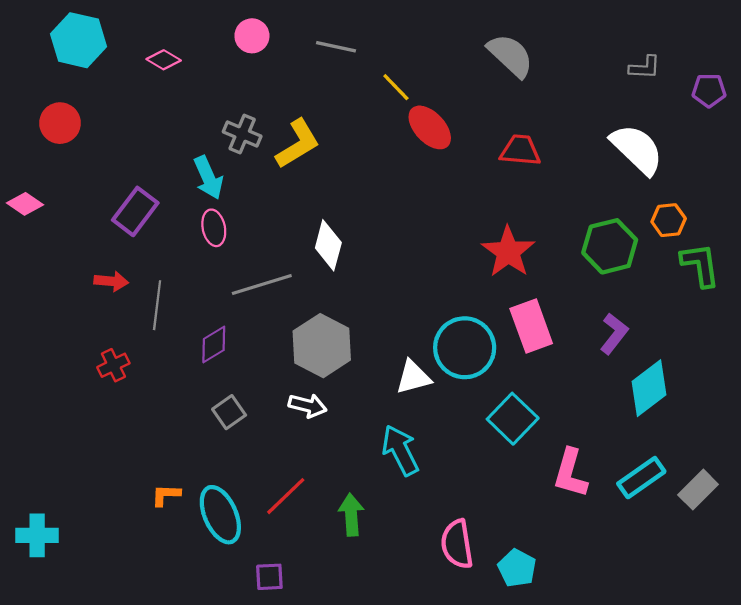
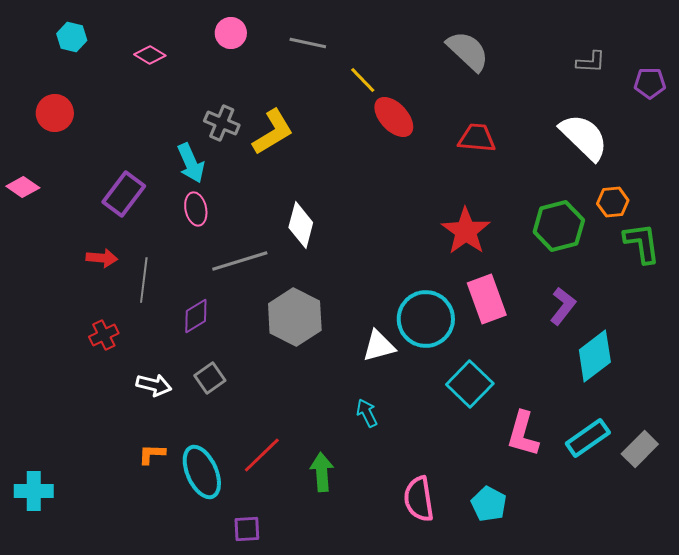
cyan hexagon: (79, 40) -> (72, 37), size x0.6
white arrow: (308, 406) -> (154, 385), moved
cyan arrow: (400, 450) -> (367, 413), size x0.6
cyan pentagon: (517, 568) -> (489, 504), moved

